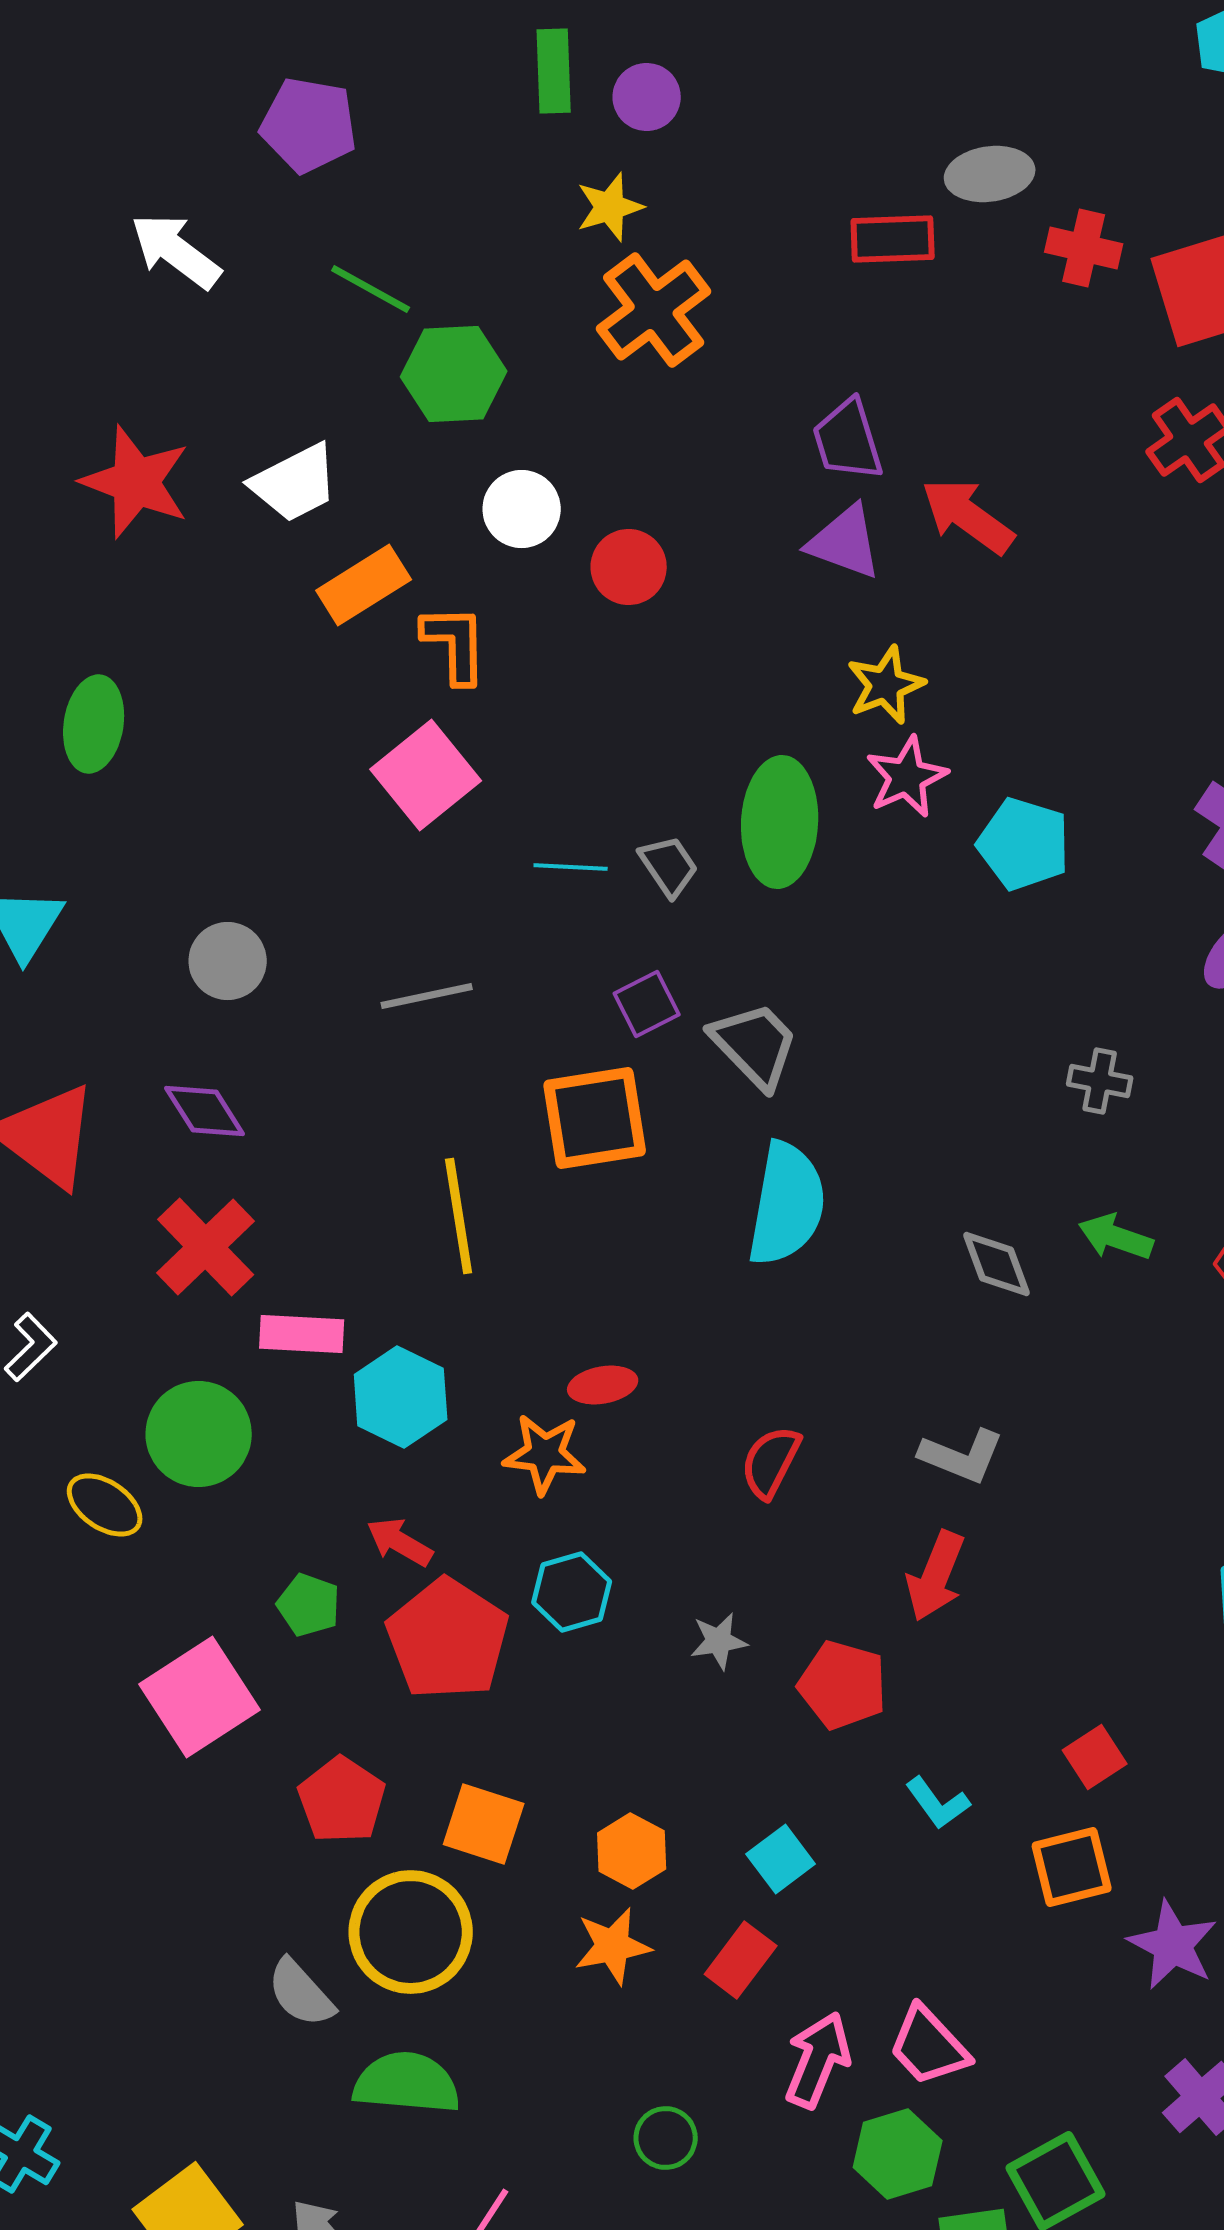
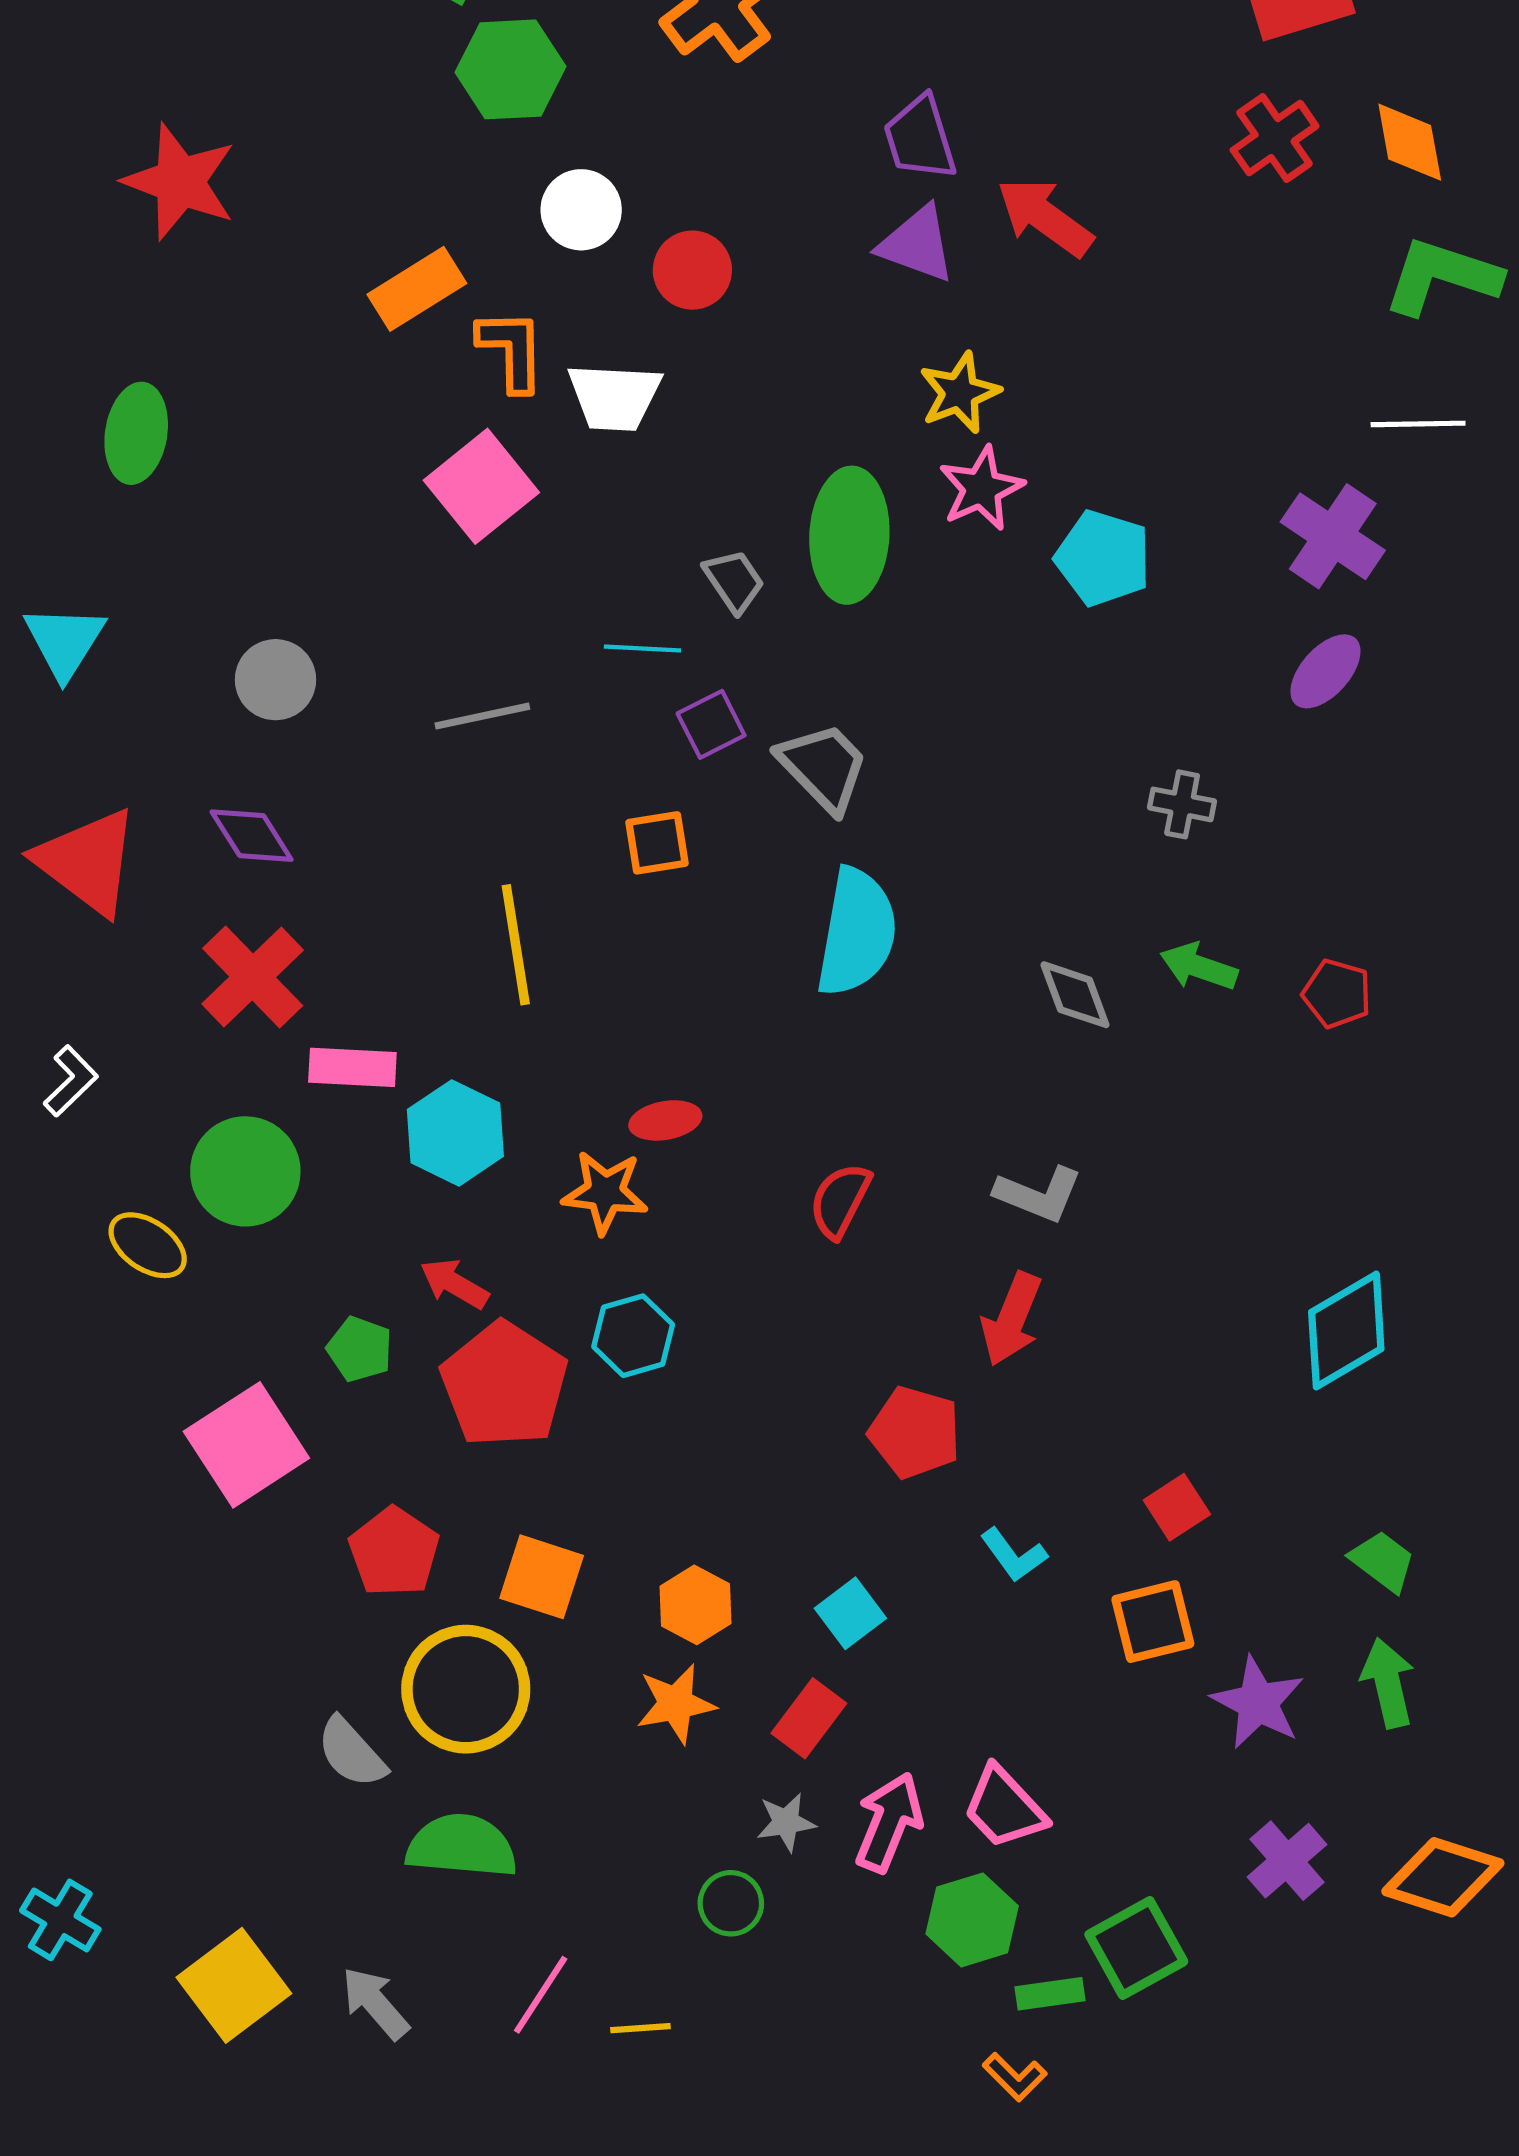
white trapezoid: (295, 483) -> (614, 397), moved, turned 30
cyan line: (571, 867) -> (642, 648), moved
orange square: (595, 1118) -> (657, 843), size x0.6
gray star: (719, 1641) -> (786, 1822), moved

